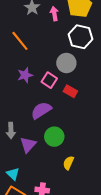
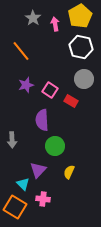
gray circle: (66, 63) -> (84, 79), moved
purple semicircle: (41, 110) -> (42, 120), turned -60
purple triangle: (28, 145) -> (38, 170), moved
cyan triangle: (13, 174) -> (23, 184), moved

